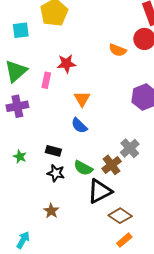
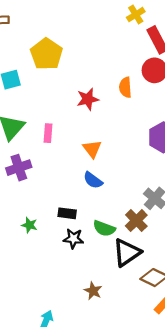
orange semicircle: (118, 50) -> (125, 87), turned 72
red star: (66, 64) -> (88, 99), moved
brown star: (51, 211) -> (93, 291), moved

